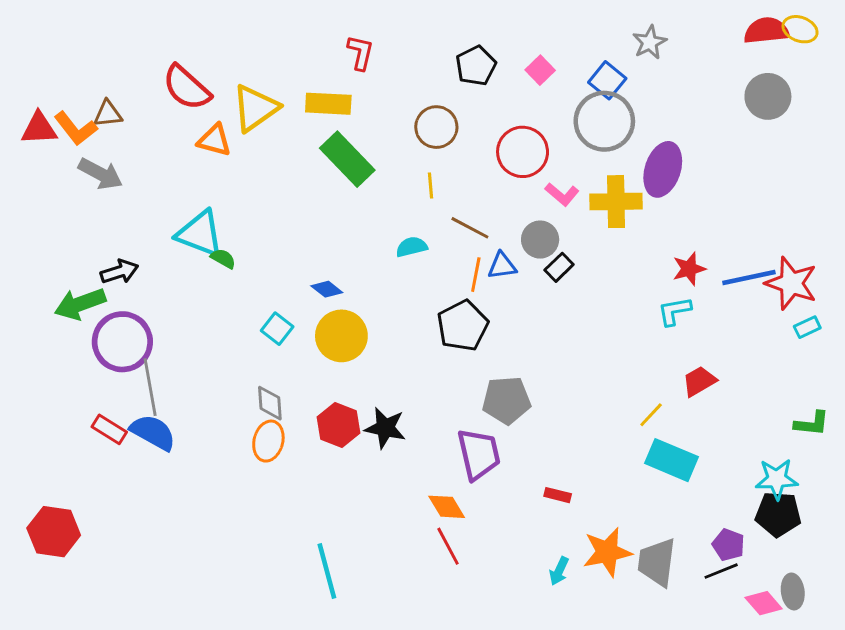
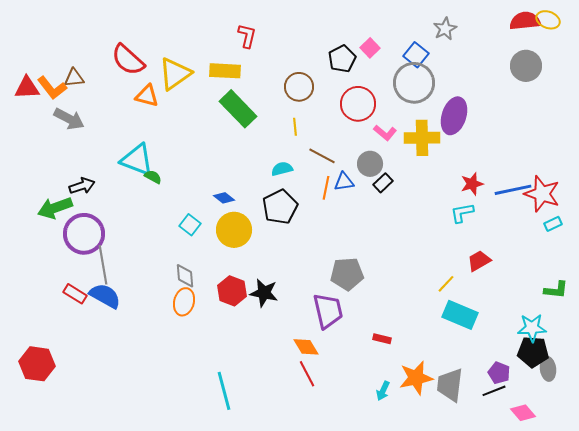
black pentagon: (476, 66) -> (342, 59), moved
black pentagon: (463, 326) -> (280, 207), moved
gray ellipse: (793, 592) -> (548, 369), moved

